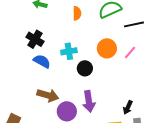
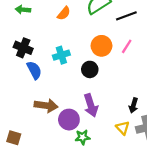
orange semicircle: (77, 13) -> (64, 13), turned 48
blue semicircle: (42, 61) -> (34, 70), turned 42
black circle: (85, 68) -> (90, 69), moved

